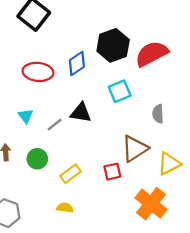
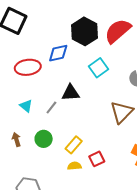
blue diamond: (77, 64) -> (58, 53), turned 35
red square: (112, 172) -> (97, 159), moved
yellow semicircle: (65, 208) -> (74, 166), moved

